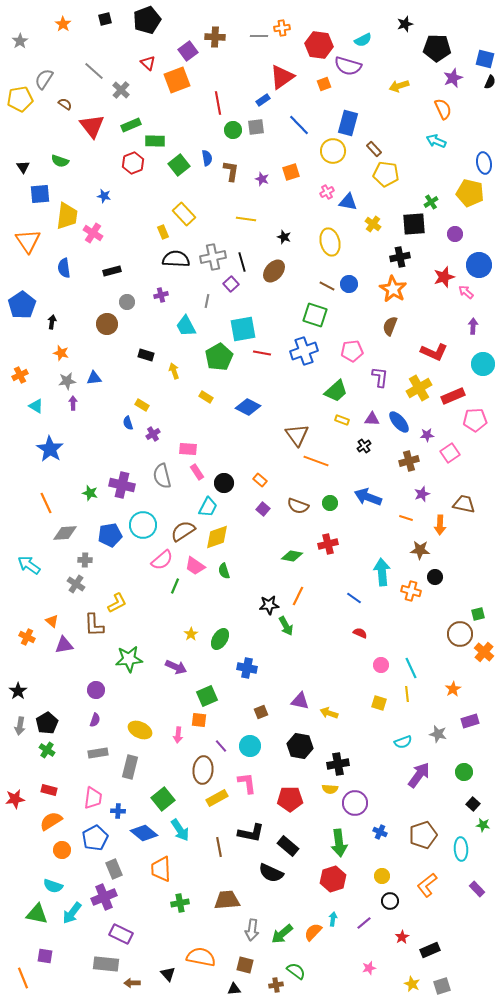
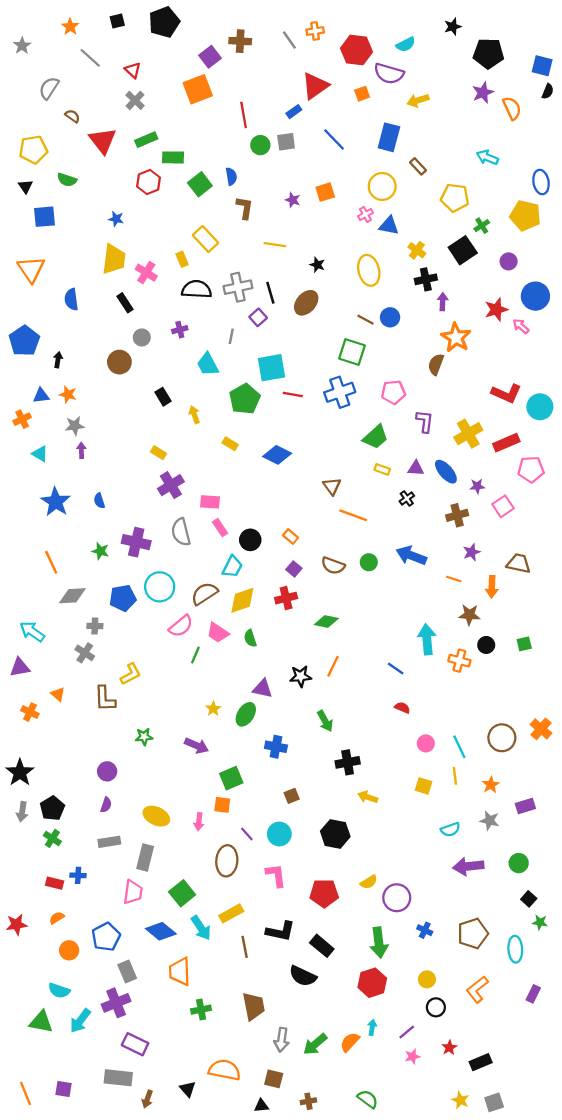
gray line: (259, 36) -> (289, 40), turned 54
red triangle: (148, 63) -> (133, 70), moved
gray line: (94, 71) -> (90, 58), moved
purple star: (453, 78) -> (483, 93), moved
yellow arrow: (399, 86) -> (418, 100), moved
yellow pentagon: (20, 99) -> (33, 150), moved
orange semicircle: (443, 109) -> (512, 108), moved
yellow circle: (333, 151) -> (382, 186), moved
brown L-shape: (231, 171) -> (245, 208), moved
yellow pentagon: (386, 174) -> (455, 198), moved
yellow trapezoid: (67, 216) -> (114, 259), moved
black square: (414, 224) -> (463, 250), turned -30
pink cross: (93, 233) -> (146, 273), moved
black cross: (400, 257) -> (426, 279), moved
black rectangle: (112, 271) -> (125, 303), turned 72
orange star: (393, 289) -> (456, 337), moved
purple arrow: (473, 326) -> (443, 302), moved
red L-shape: (434, 352) -> (506, 393), moved
black rectangle: (146, 355) -> (163, 397), turned 42
blue triangle: (94, 378) -> (41, 396), moved
blue semicircle: (128, 423) -> (99, 501), moved
purple cross: (153, 434) -> (171, 485), size x1.6
brown triangle: (297, 435) -> (332, 486), size x0.7
red cross: (328, 544) -> (286, 598), moved
green square: (478, 614) -> (524, 644), moved
green arrow: (286, 626) -> (325, 721), moved
brown circle: (460, 634) -> (502, 738), moved
purple triangle: (64, 645) -> (20, 667), moved
green star: (129, 659) -> (144, 737), size x0.6
orange star: (453, 689) -> (491, 785), moved
black star: (18, 691) -> (20, 772), size x1.4
purple triangle: (300, 701) -> (263, 689), moved
black cross: (338, 764) -> (348, 762), moved
purple arrow: (419, 775) -> (468, 866), turned -132
yellow semicircle: (330, 789) -> (369, 882), turned -35
pink trapezoid: (93, 798) -> (133, 892), moved
yellow rectangle: (217, 798) -> (231, 913), moved
red star: (15, 799) -> (17, 925), moved
blue cross: (118, 811) -> (78, 875), moved
orange semicircle: (51, 821) -> (57, 918), size x0.6
purple rectangle: (477, 889) -> (533, 994), turned 70
brown trapezoid: (227, 900) -> (254, 1006), turned 84
purple square: (45, 956) -> (63, 1089), moved
pink star: (369, 968) -> (412, 1057), moved
green semicircle: (296, 971) -> (368, 1099), moved
brown arrow: (132, 983) -> (147, 1099), turned -70

